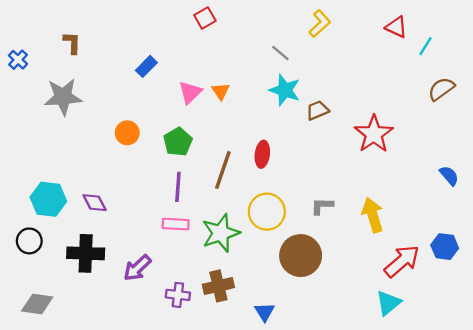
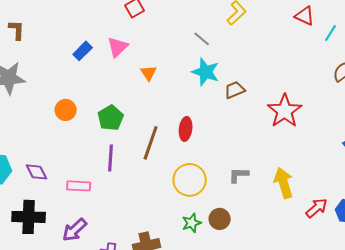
pink triangle: (190, 92) -> (118, 47), moved
pink rectangle: (176, 224) -> (79, 186), moved
green star: (221, 233) -> (192, 223), moved, size x0.6
brown circle: (301, 256) -> (220, 219), size x0.6
red arrow: (402, 261) -> (317, 208), moved, size x0.7

